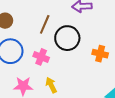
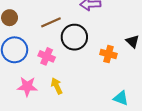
brown line: (45, 24) -> (51, 22), turned 42

